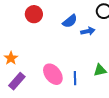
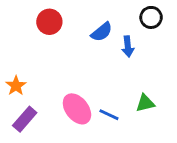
blue arrow: (88, 31) -> (128, 46), turned 96
blue line: (75, 78) -> (109, 115), turned -64

